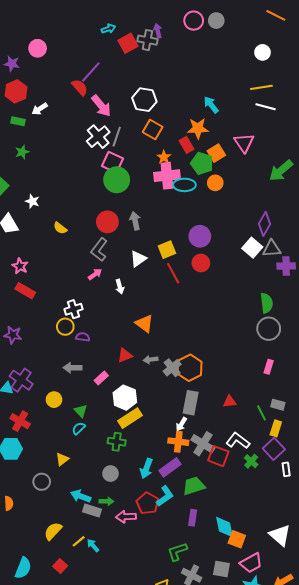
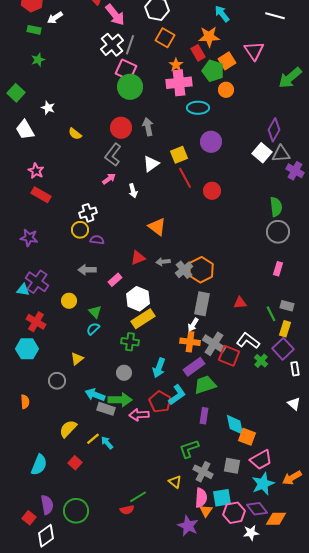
cyan ellipse: (184, 185) -> (198, 108), moved
red circle: (201, 263) -> (212, 191), moved
purple cross: (286, 266) -> (295, 171), turned 30
purple rectangle: (170, 467) -> (194, 367), moved
green arrow: (106, 501) -> (120, 400), size x1.6
white triangle: (280, 535) -> (294, 404), moved, size x0.6

